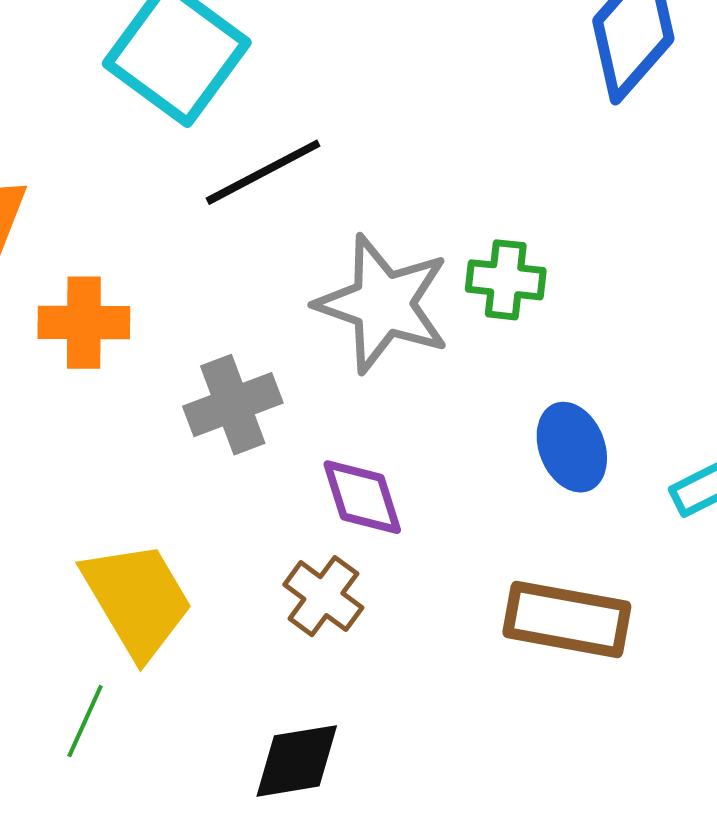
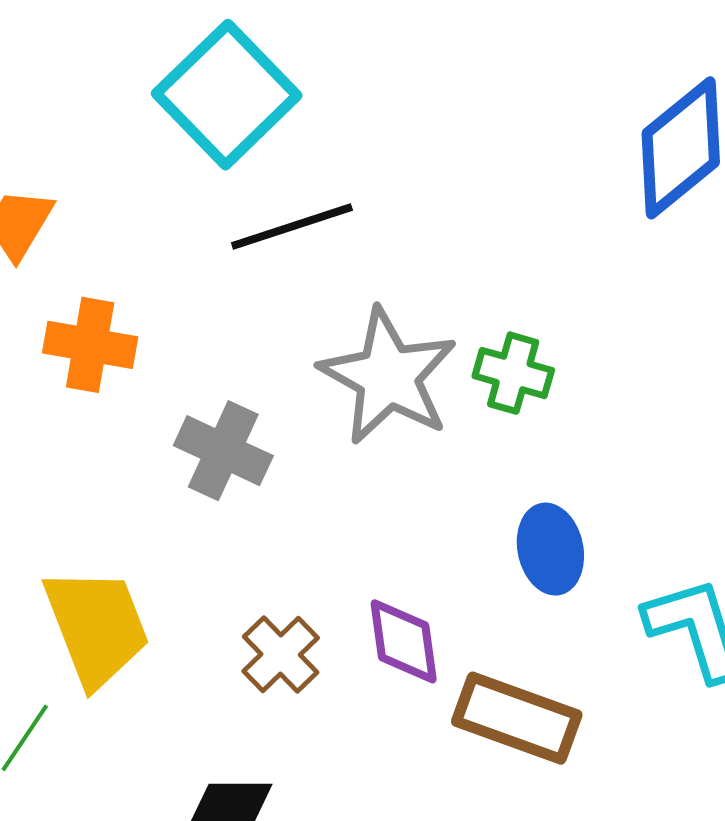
gray cross: (233, 405) -> (223, 451), turned 36
purple diamond: (362, 497) -> (404, 641), moved

